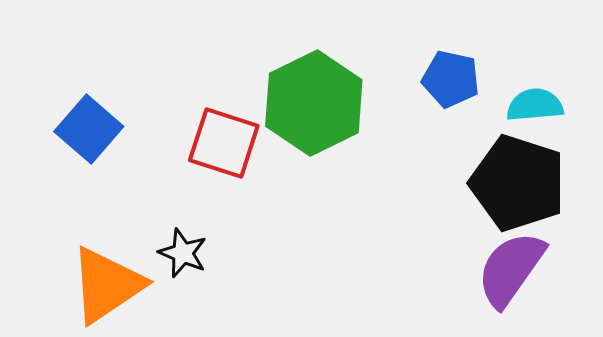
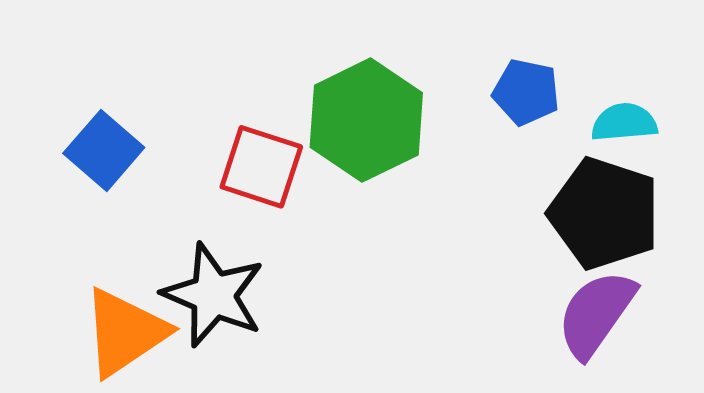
black star: (183, 253) -> (213, 295), size x1.8

